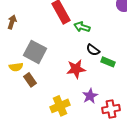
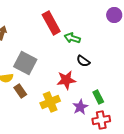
green rectangle: (108, 62) -> (98, 97), moved, turned 40
yellow cross: (60, 106) -> (50, 102), moved

